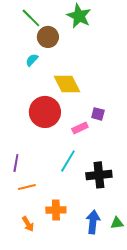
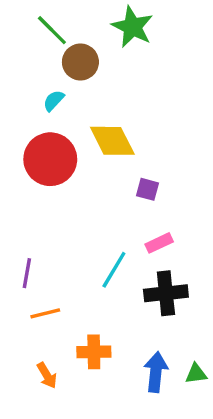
red circle: (45, 112) -> (50, 159), moved
purple square: (98, 114) -> (147, 189), moved
pink rectangle: (80, 128) -> (159, 243), moved

